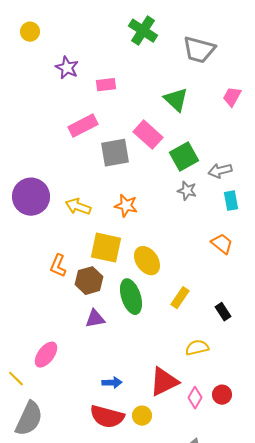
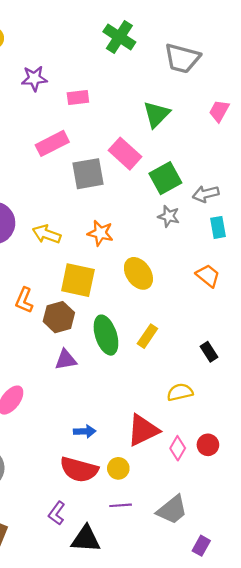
purple star: (67, 68) -> (34, 78), turned -30
green triangle: (176, 100) -> (156, 114), turned 32
yellow ellipse: (147, 261) -> (138, 273), moved
yellow rectangle: (180, 298) -> (147, 336), moved

